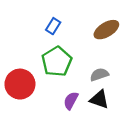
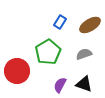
blue rectangle: (53, 26) -> (60, 22), moved
gray semicircle: (99, 75) -> (84, 54), moved

